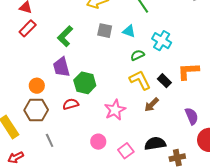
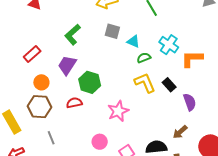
red rectangle: (28, 28) -> (32, 54), moved
cyan triangle: (129, 31) -> (133, 42), moved
purple trapezoid: (61, 67) -> (67, 65), turned 45
orange L-shape: (188, 71) -> (192, 59), moved
brown arrow: (152, 105) -> (180, 132), moved
purple semicircle: (192, 116) -> (190, 102), moved

